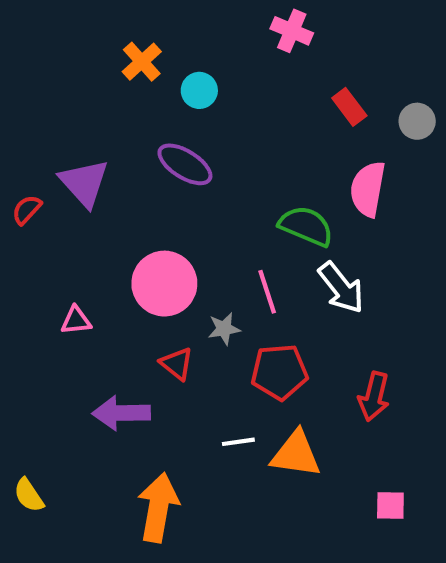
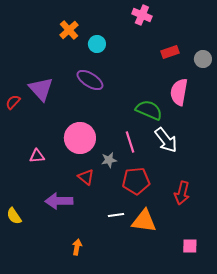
red rectangle: (349, 107) -> (170, 52), turned -72
yellow semicircle: (29, 495) -> (14, 216), moved
orange arrow: (158, 508) -> (77, 247), size x0.5

